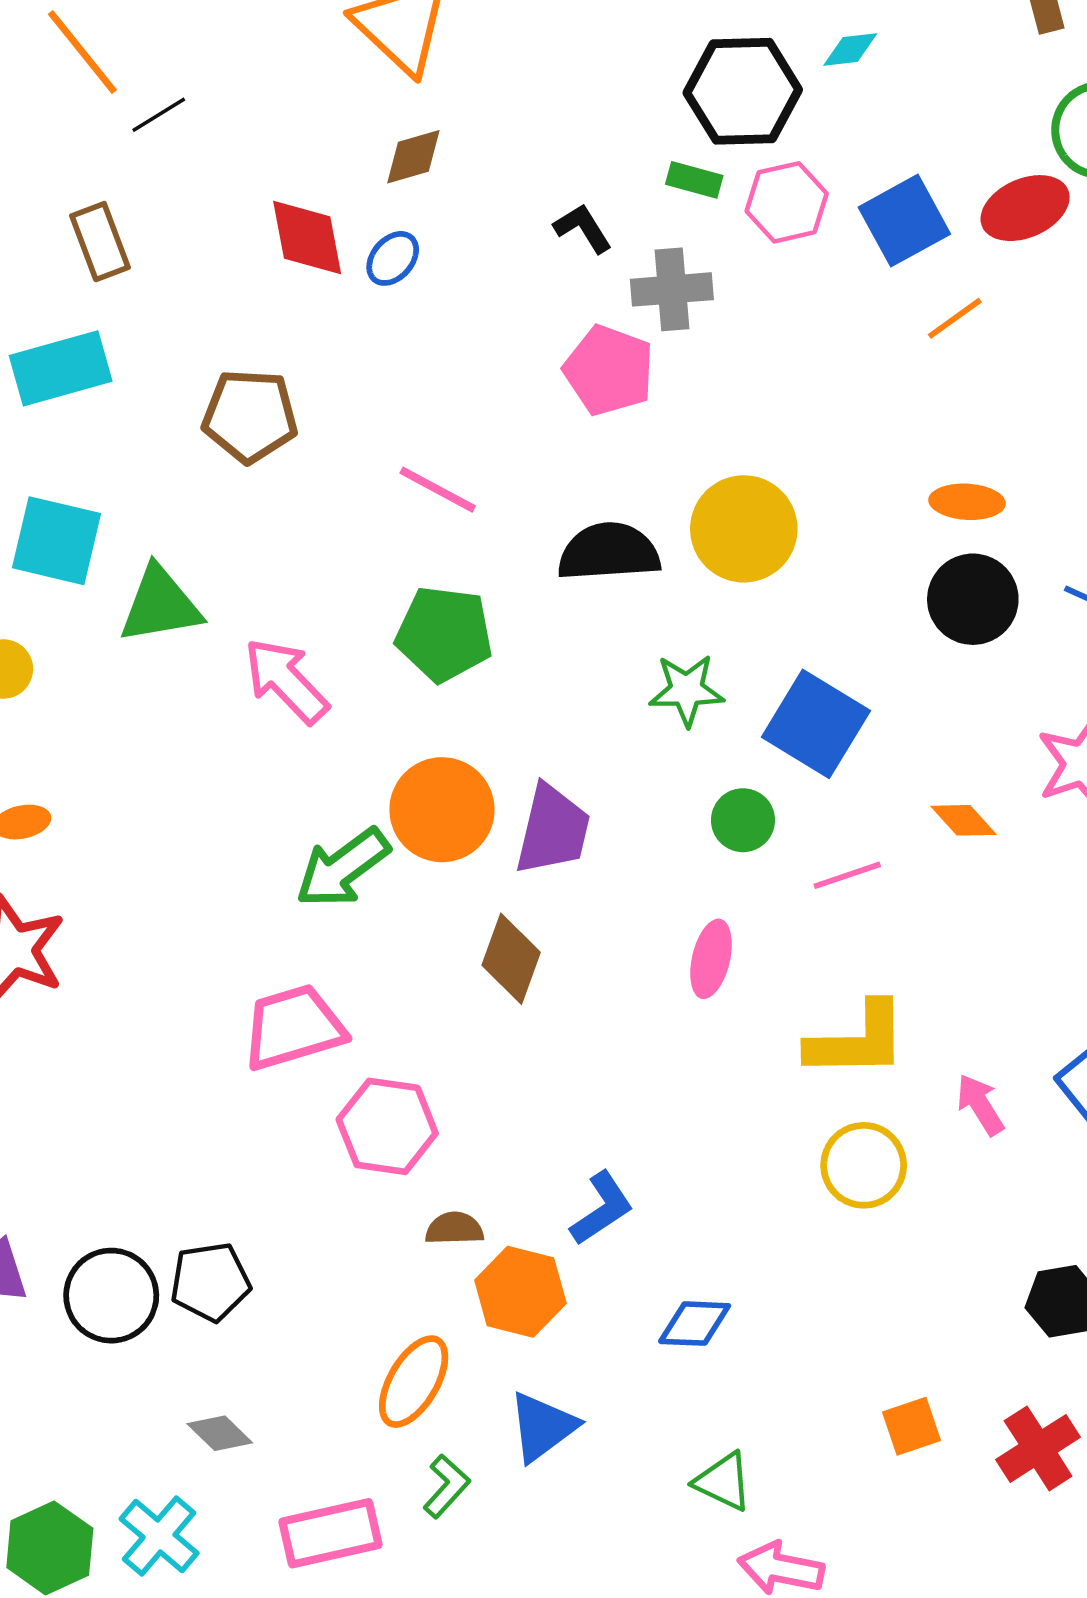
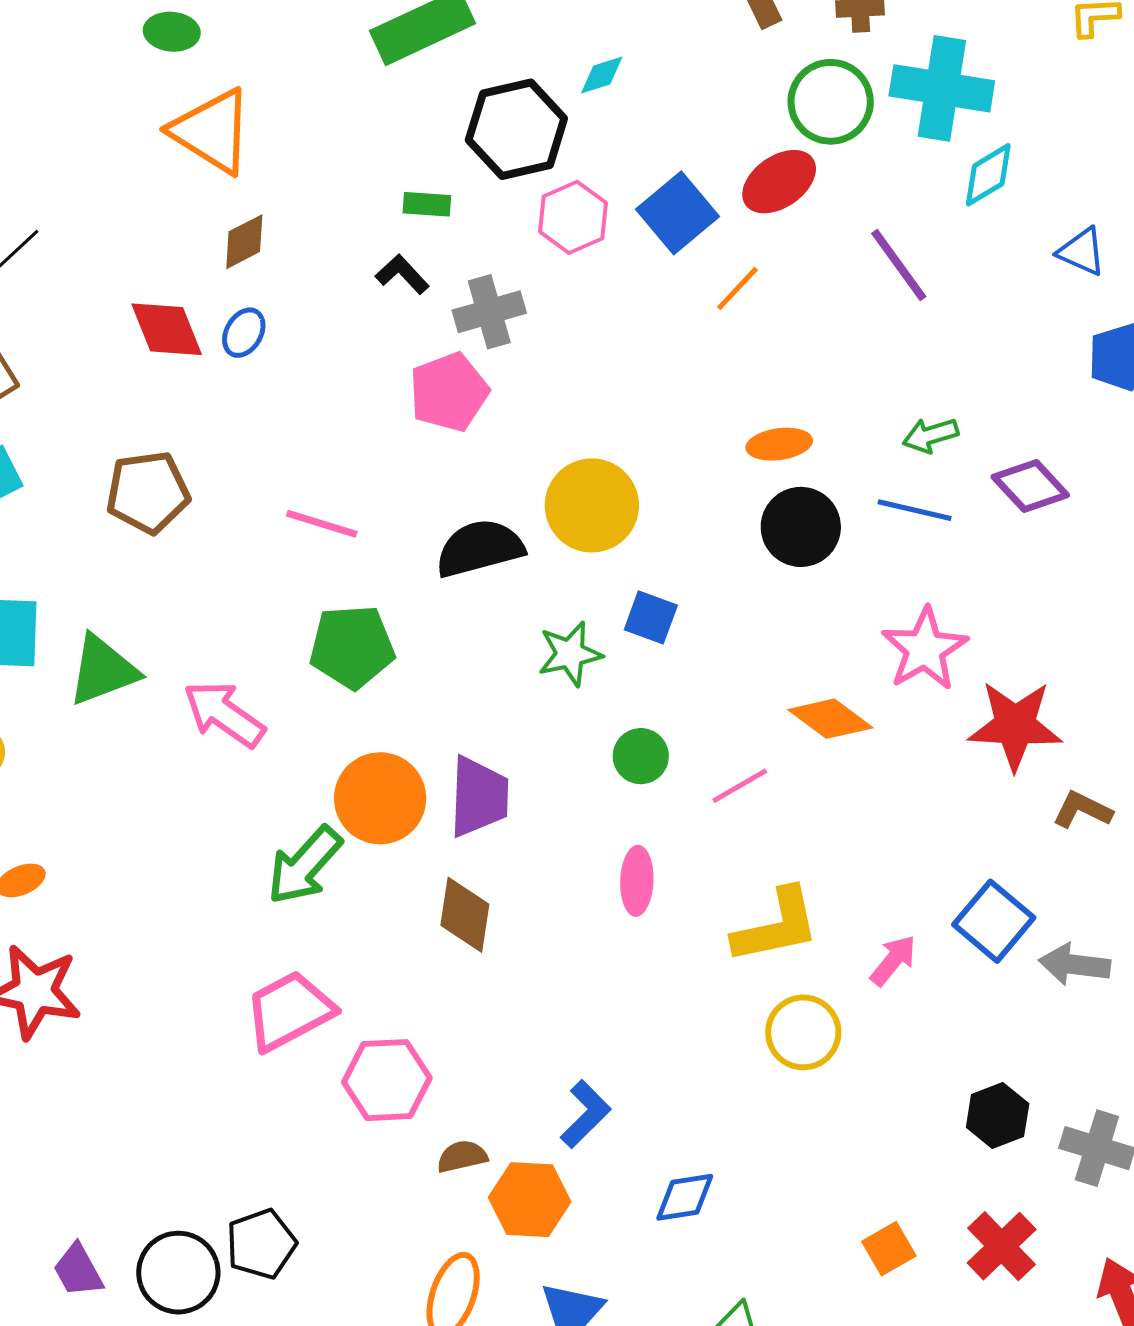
green rectangle: (694, 180) -> (427, 204), moved
pink pentagon: (609, 370) -> (449, 392), turned -30
blue square: (816, 724) -> (651, 617), moved, size x0.6
orange diamond: (963, 820) -> (830, 719), size x1.4
pink arrow: (980, 1105) -> (893, 960), turned 82

